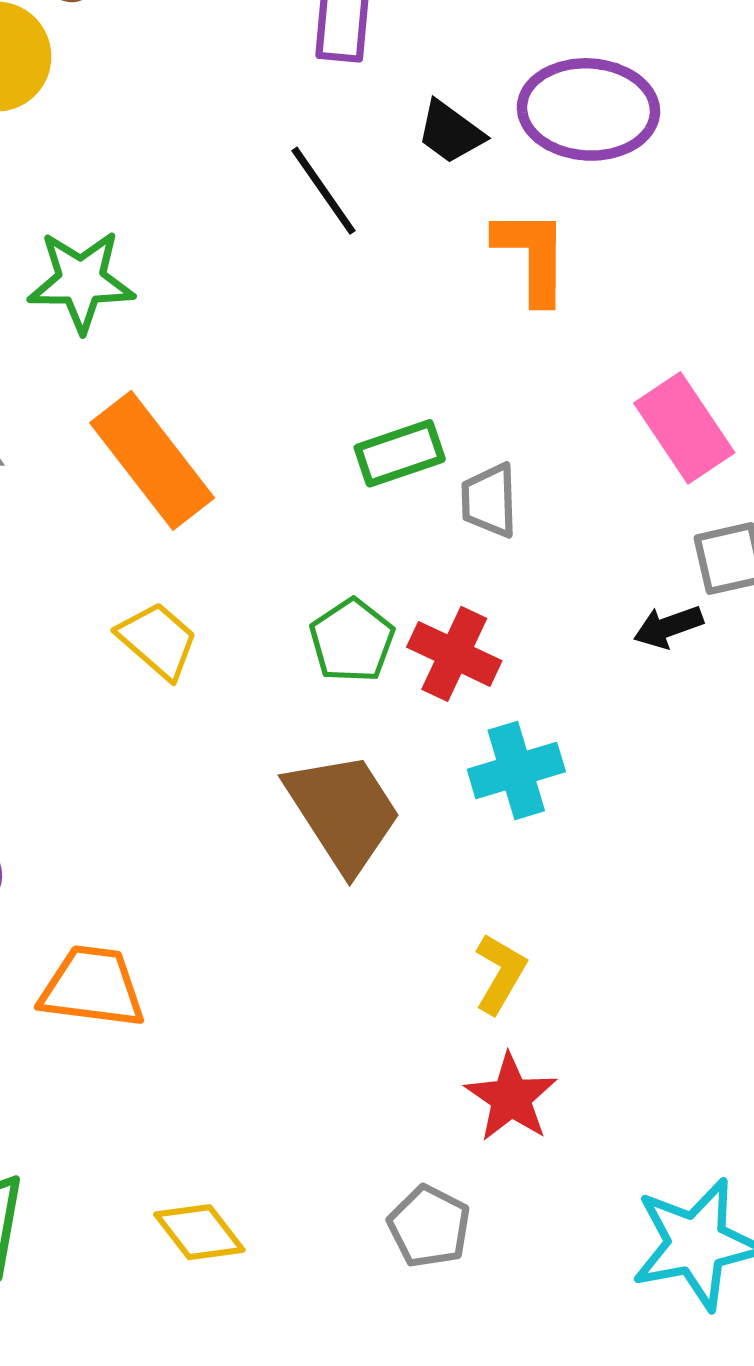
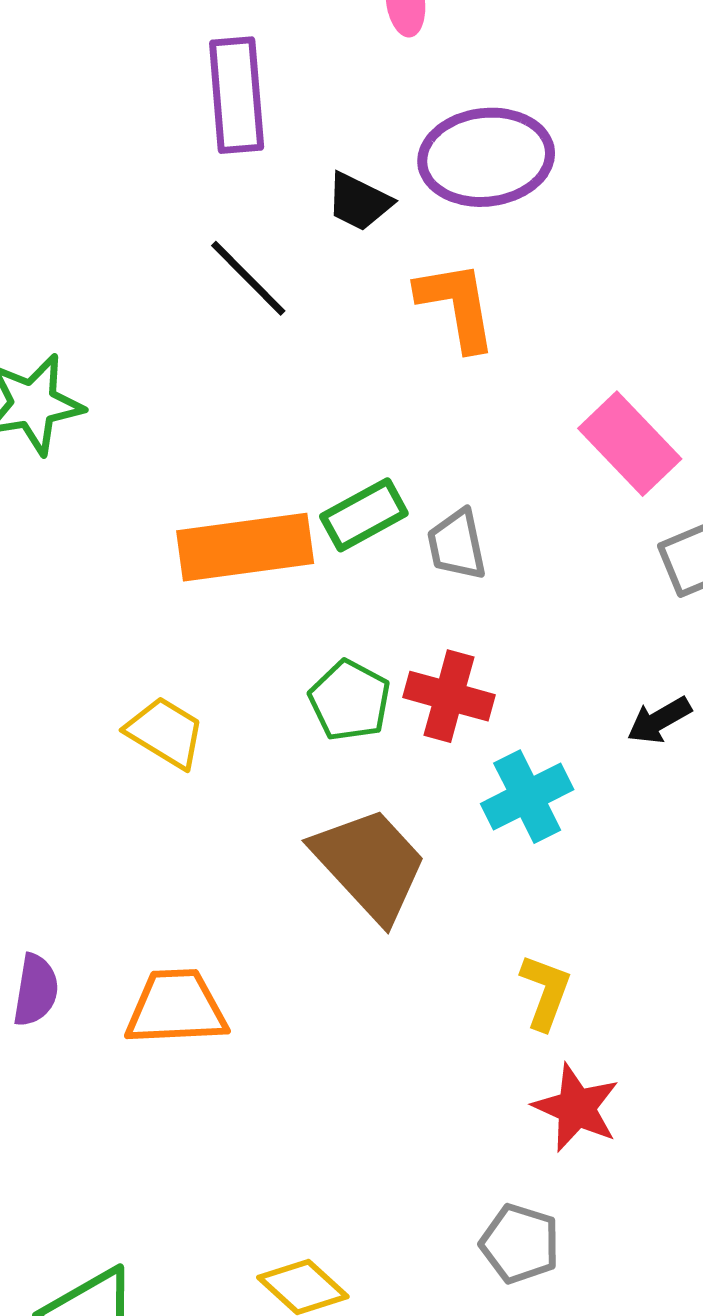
orange rectangle: (152, 460) -> (245, 547), moved, turned -50
black arrow: (668, 627) -> (659, 720), moved
orange trapezoid: (92, 987) -> (176, 1007), moved

